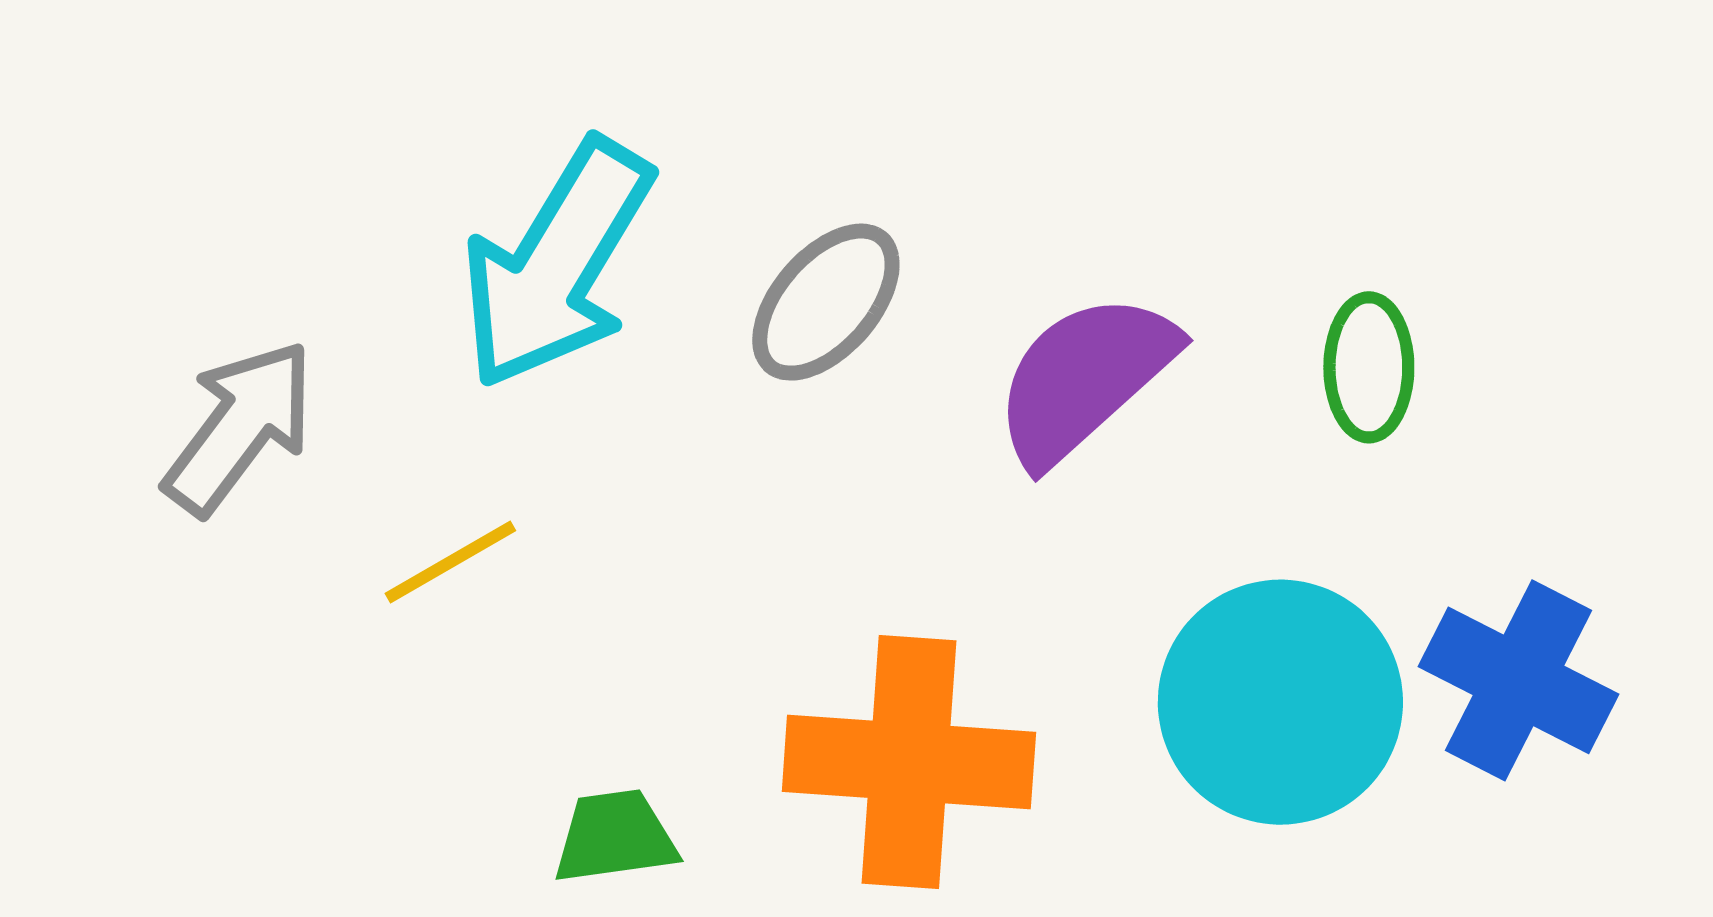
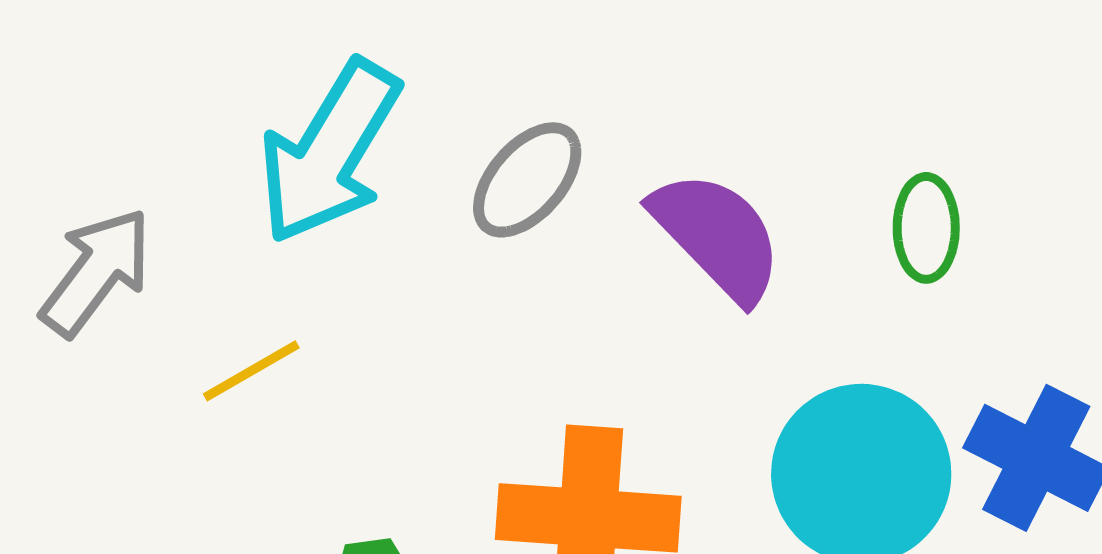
purple semicircle: (1084, 378) -> (717, 236), turned 88

